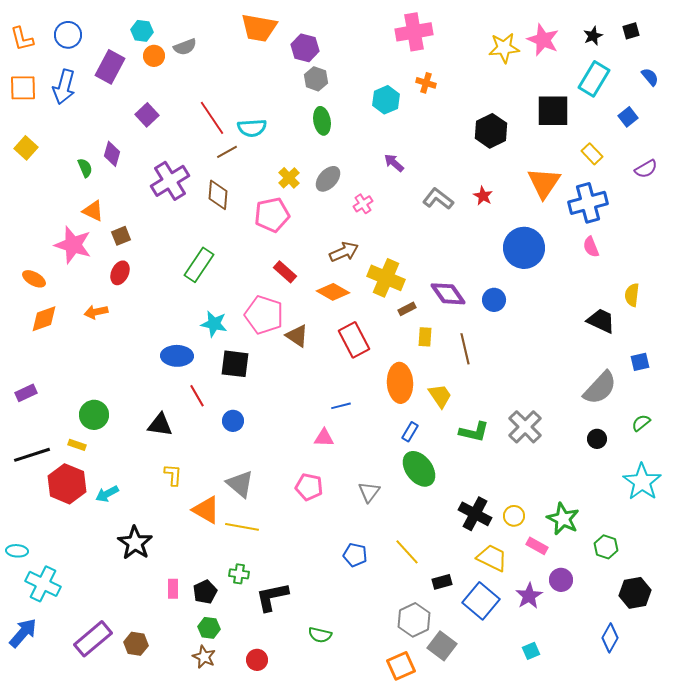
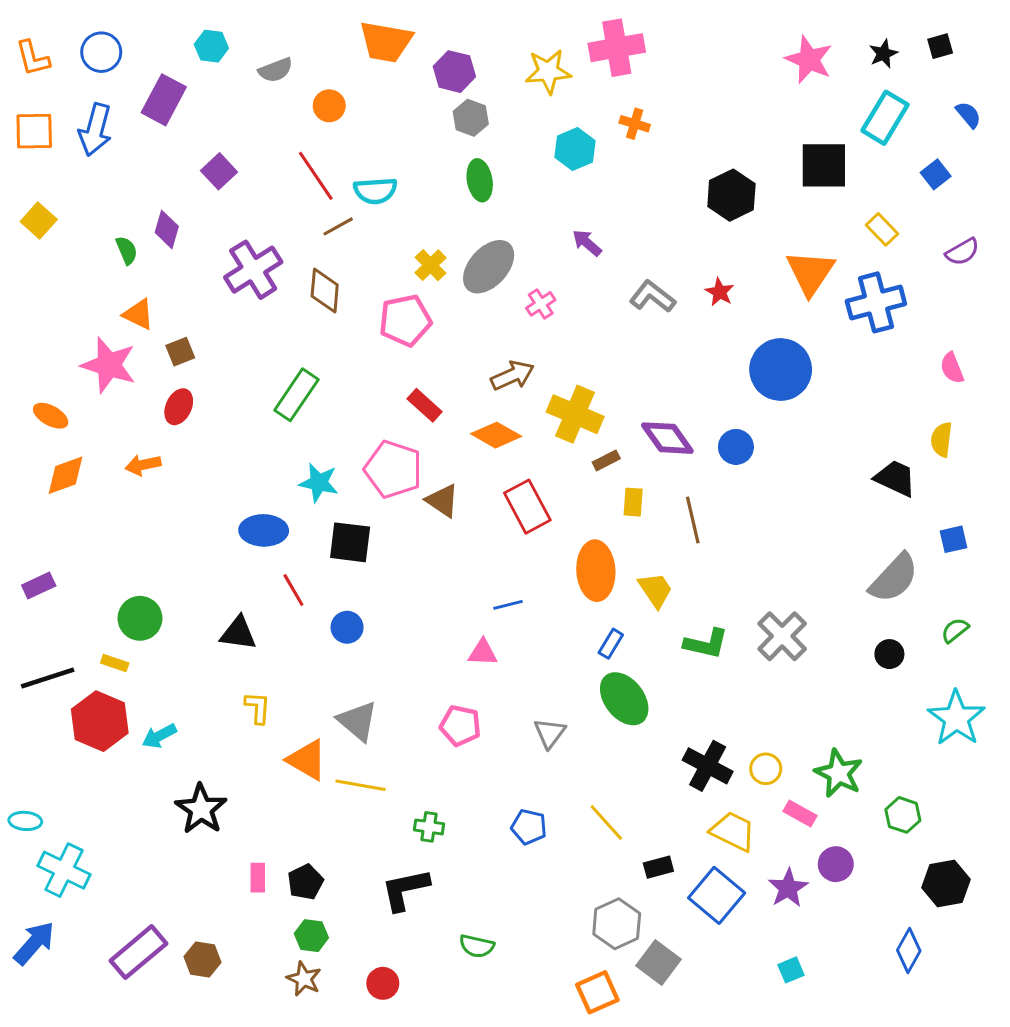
yellow star: (504, 48) -> (548, 72), moved
orange circle: (154, 56) -> (329, 106), moved
gray ellipse: (328, 179) -> (489, 267), size x1.4
pink semicircle: (591, 247) -> (952, 368), moved
green cross: (239, 574) -> (429, 827), moved

